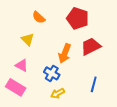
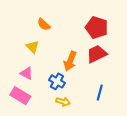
red pentagon: (78, 18) -> (97, 27), moved
yellow arrow: (58, 93) -> (63, 102), turned -136

